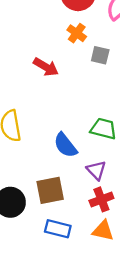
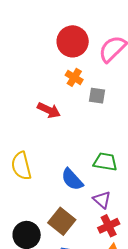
brown square: (50, 190) -> (62, 221), turned -36

